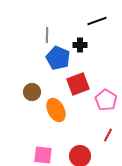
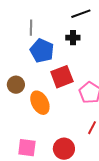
black cross: (80, 45) -> (73, 38), moved

